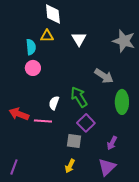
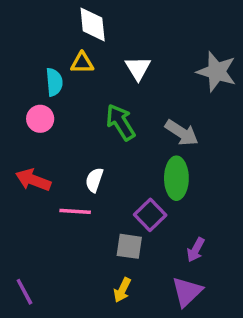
pink circle: (33, 68) -> (40, 119), moved
green arrow: (79, 97) -> (121, 122), moved
green ellipse: (122, 102) -> (176, 178), moved
red arrow: (19, 114) -> (33, 180), moved
purple line: (14, 167) -> (24, 292), turned -49

